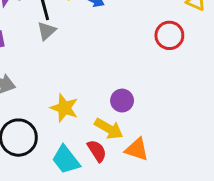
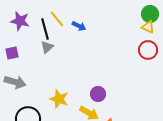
red circle: (169, 35) -> (148, 50), moved

